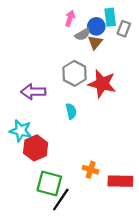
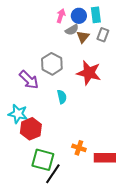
blue circle: (96, 26) -> (79, 16), moved
gray rectangle: (124, 29) -> (103, 35), moved
gray hexagon: (75, 73) -> (52, 64), moved
purple arrow: (33, 92) -> (29, 80), turned -135

